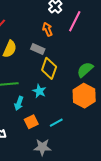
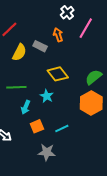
gray rectangle: (38, 49) -> (40, 46), moved
yellow diamond: (49, 68) -> (58, 74), turned -60

